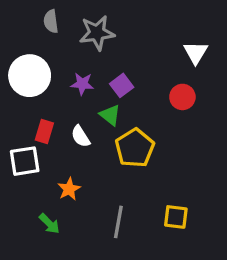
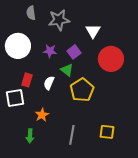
white triangle: (196, 53) -> (93, 31), moved
red circle: (182, 97) -> (111, 59), size x1.6
white semicircle: (81, 136) -> (49, 83), turned 56
green arrow: (49, 224) -> (30, 136), turned 48

